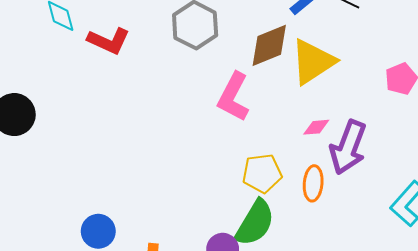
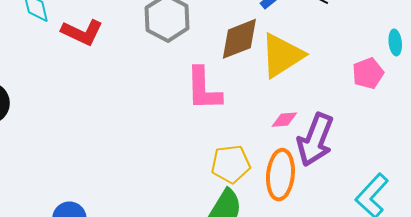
pink L-shape: (233, 97) -> (204, 89), turned -30
orange ellipse: (313, 183) -> (280, 175), size x1.4

